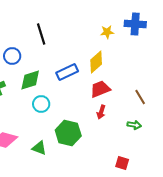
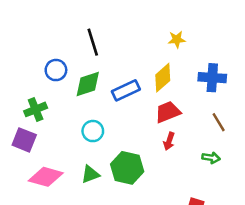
blue cross: (135, 24) -> (212, 78), moved
green diamond: (30, 80) -> (88, 84), moved
green triangle: (39, 148) -> (90, 174), moved, turned -42

